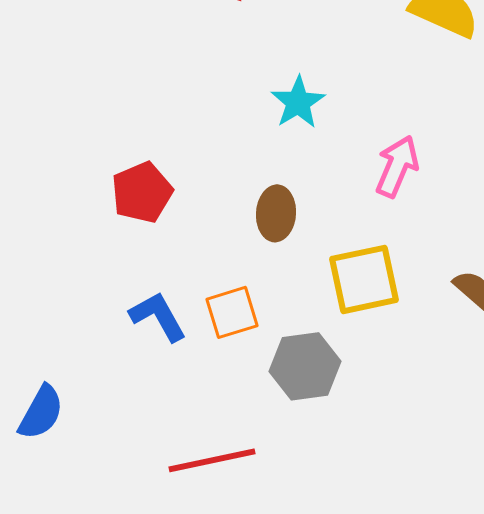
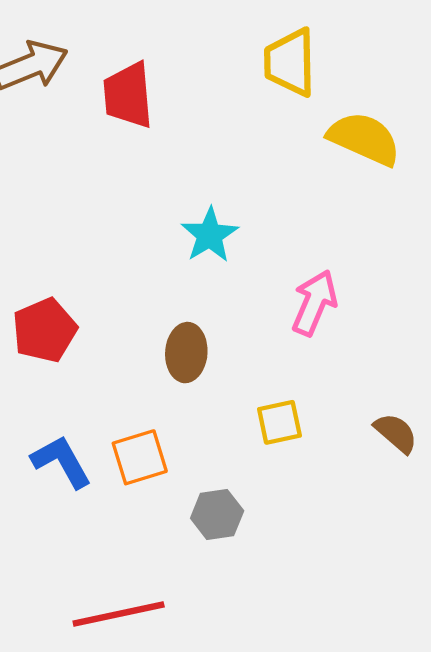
yellow square: (364, 279) -> (279, 422), size x0.6
gray hexagon: (305, 366) -> (217, 514), size x0.7

